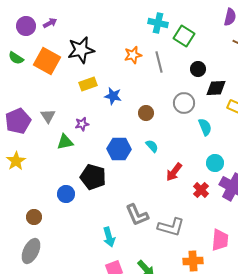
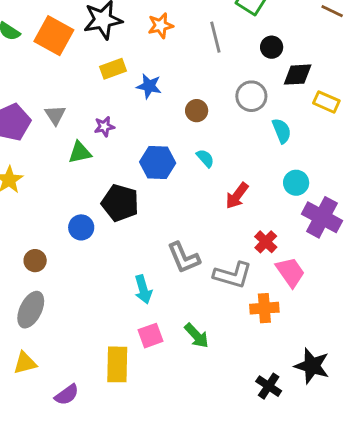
orange star: (133, 55) -> (161, 26), moved
red cross: (201, 190) -> (266, 242), moved
pink trapezoid: (220, 240) -> (290, 272), moved, turned -40
orange cross: (193, 261) -> (264, 308), moved

